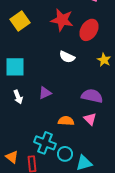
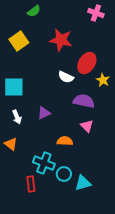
red ellipse: (89, 30) -> (87, 63), moved
purple semicircle: (92, 96) -> (84, 101), moved
pink triangle: (90, 119) -> (87, 126), moved
orange triangle: (12, 157) -> (11, 144), moved

